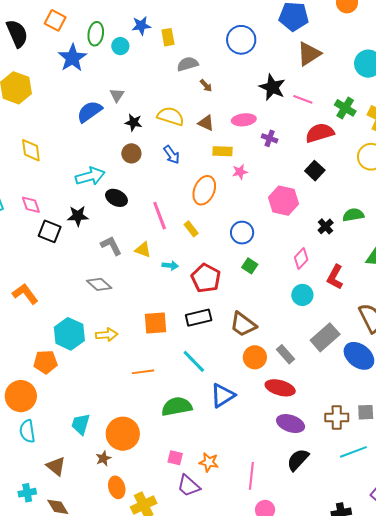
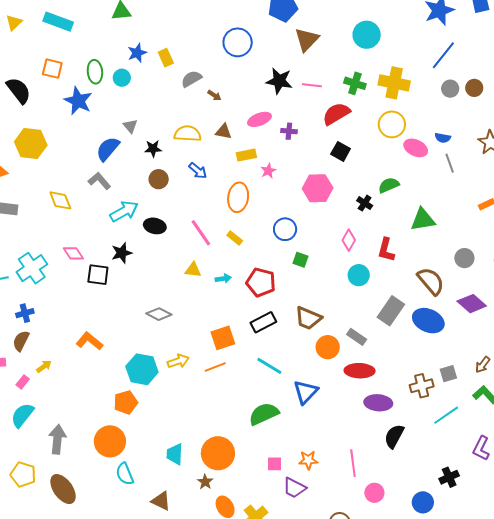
gray L-shape: (111, 246) -> (99, 181), moved
orange line: (143, 372) -> (215, 367), moved

